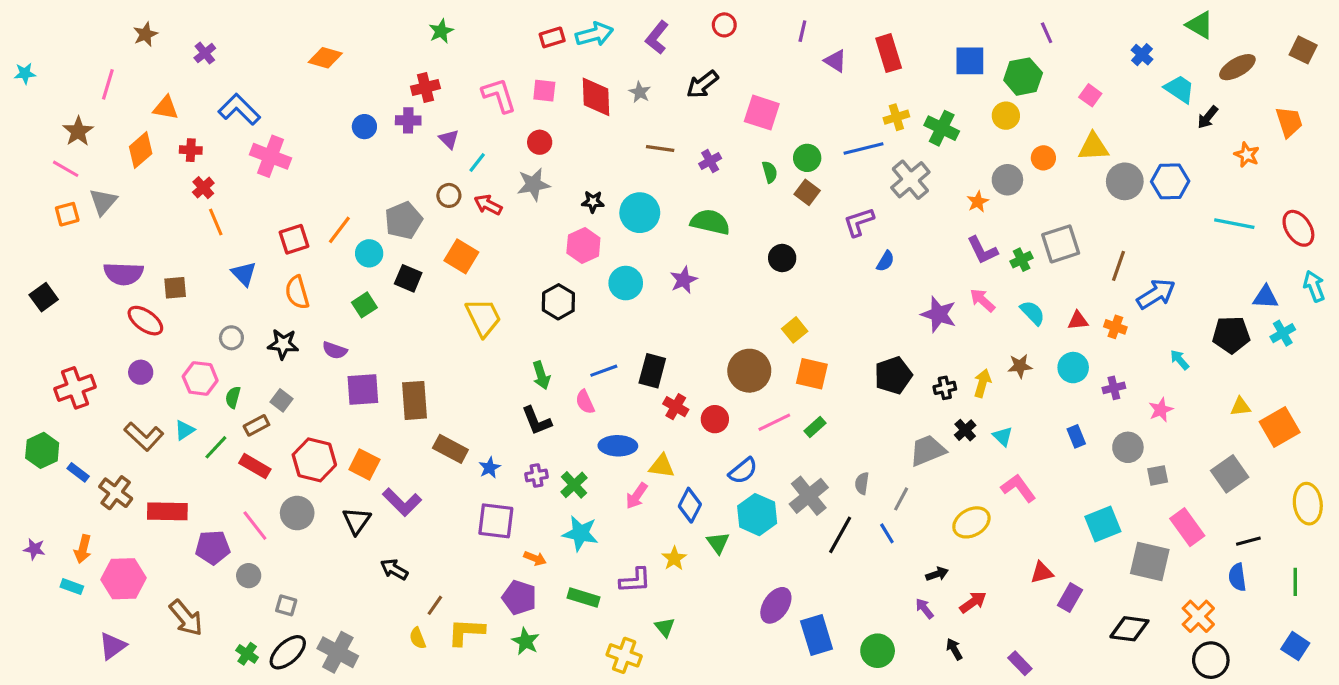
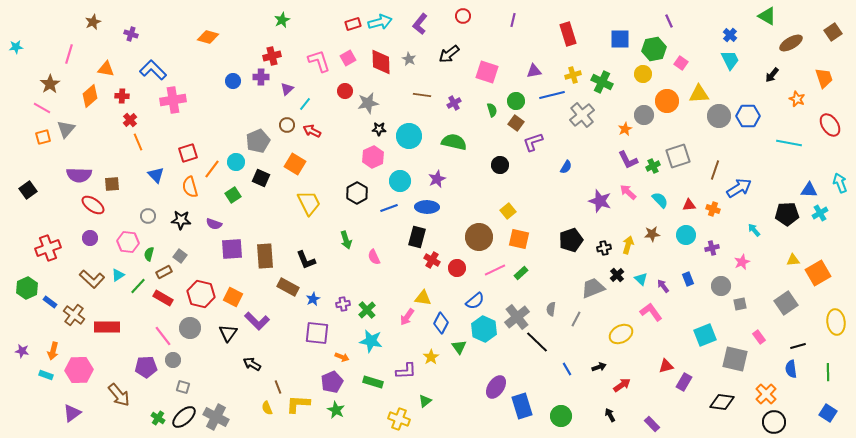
brown square: (1303, 50) -> (833, 32), turned 30
purple cross: (205, 53) -> (131, 34), turned -32
purple triangle: (835, 61) -> (534, 71), moved, turned -42
cyan trapezoid: (1180, 89) -> (730, 60), moved, turned 30
pink square: (544, 91) -> (348, 58), turned -35
pink square: (1090, 95) -> (681, 63), moved
purple triangle: (449, 139) -> (287, 89), turned 32
pink cross: (271, 156) -> (173, 100), turned -30
orange circle: (1043, 158) -> (667, 101), size x1.5
gray star: (533, 184) -> (368, 103), moved
purple L-shape: (859, 222) -> (533, 142), moved
red ellipse: (1298, 228) -> (830, 125), moved
orange line: (339, 230) -> (212, 169), moved
blue line: (604, 371) -> (389, 208), moved
black L-shape: (537, 421) -> (306, 260), moved
blue ellipse: (618, 446) -> (427, 207), moved
pink rectangle: (1187, 527) -> (759, 337), size x0.6
blue line: (887, 533) -> (567, 369), moved
black line: (840, 535) -> (537, 342), turned -75
purple pentagon: (213, 547) -> (146, 367), moved
gray circle: (249, 576) -> (173, 360), moved
purple pentagon: (519, 598) -> (332, 382), turned 30
brown line: (435, 605) -> (278, 387), turned -56
purple arrow: (925, 608) -> (663, 286), moved
green triangle: (665, 627) -> (425, 401), turned 32

